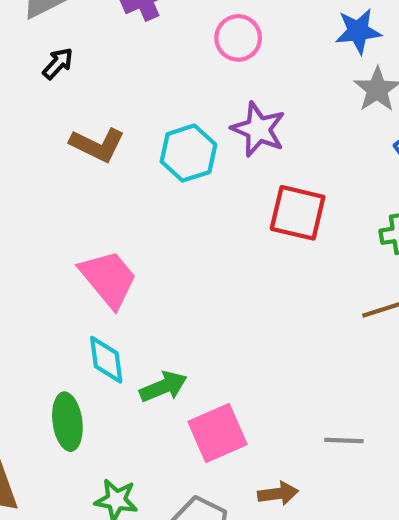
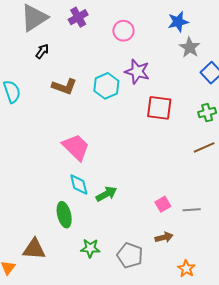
pink square: (217, 433) -> (163, 204), moved, size x0.6

